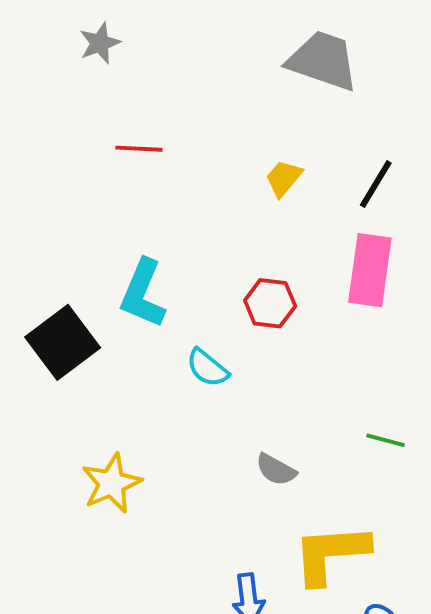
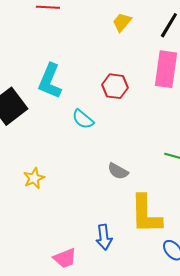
yellow star: (112, 483) -> (34, 178), size x0.7
yellow L-shape: (331, 554) -> (146, 214), turned -87

